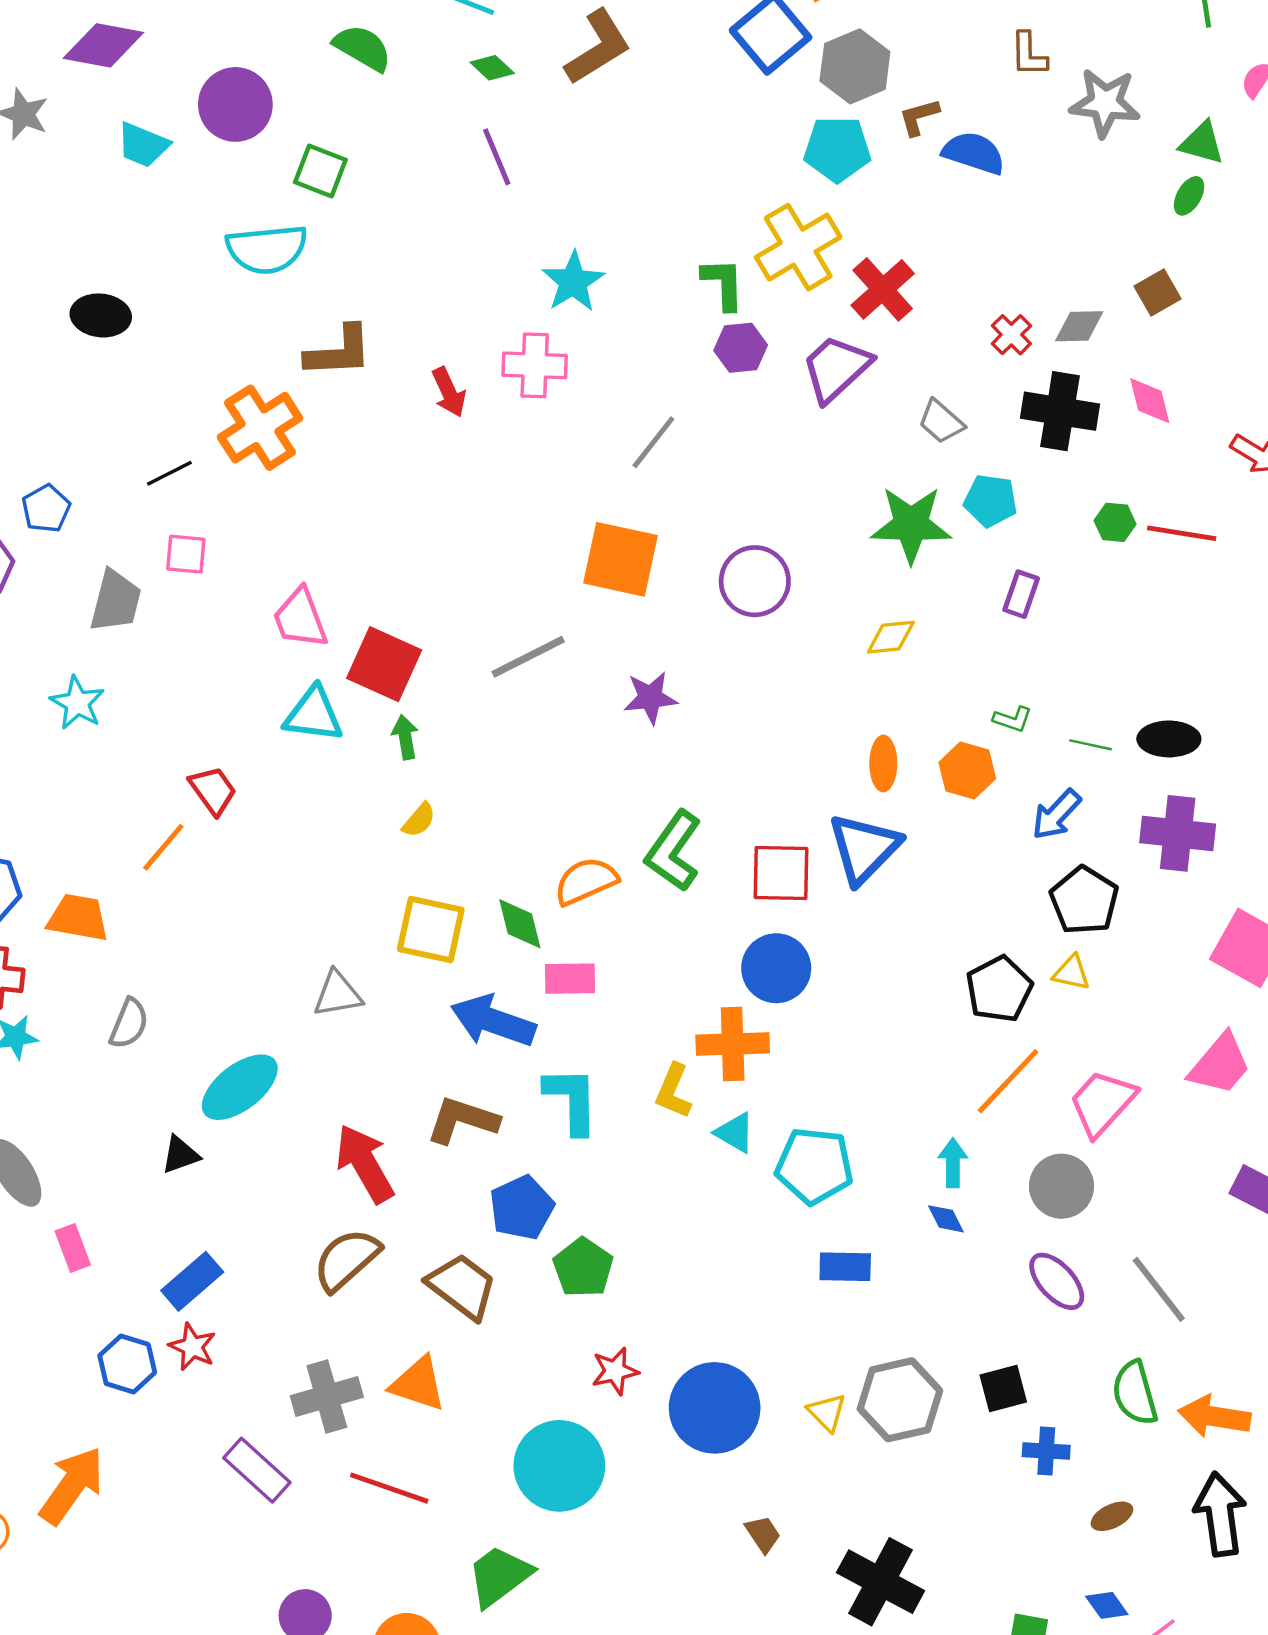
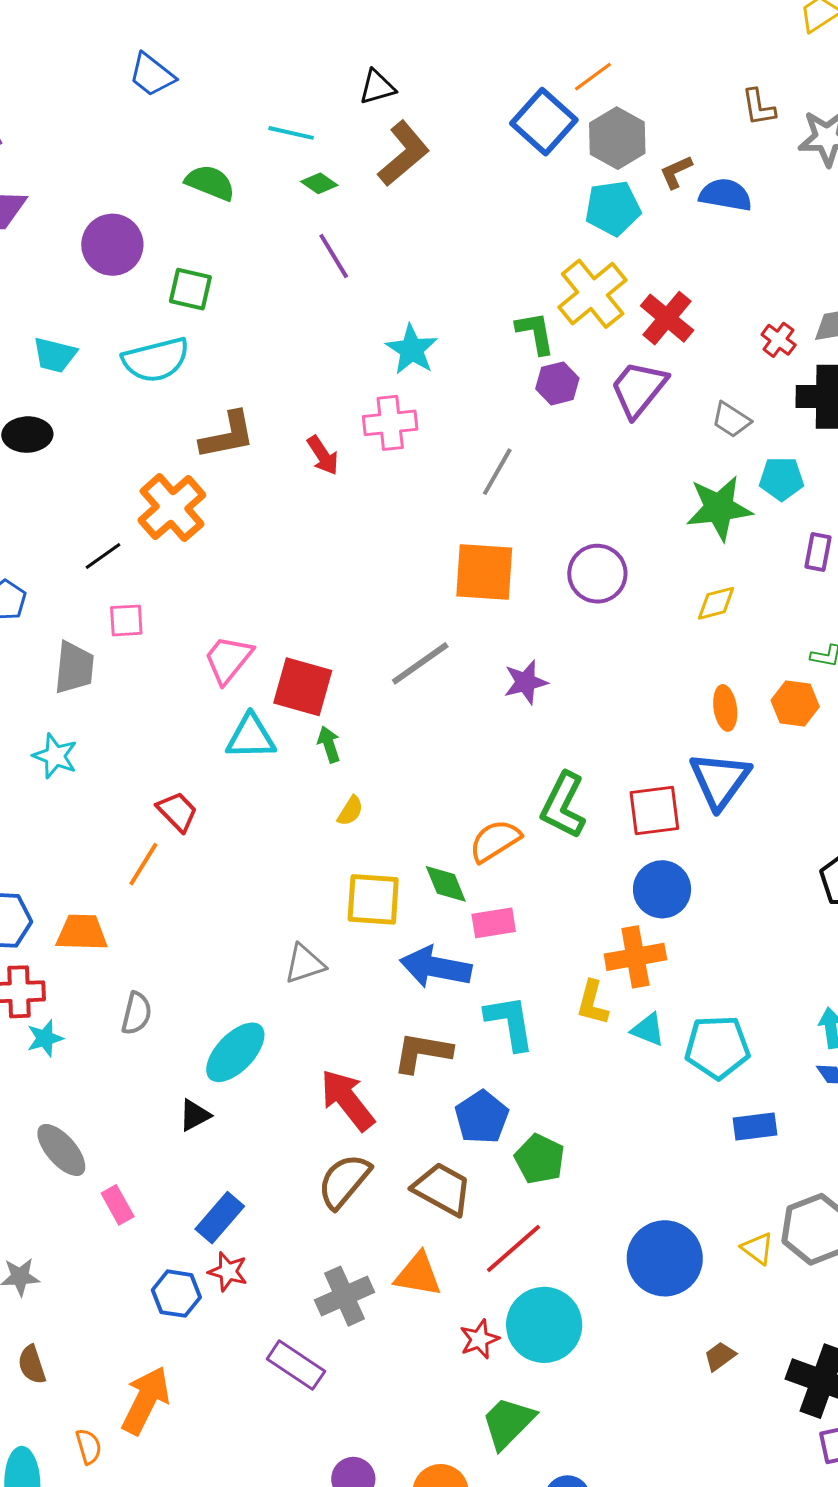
cyan trapezoid: (143, 145) -> (55, 355), moved
pink trapezoid: (300, 618) -> (228, 659), turned 68
red star: (615, 1371) -> (479, 1339), moved
red line: (389, 1488) -> (514, 1249), moved, turned -52
brown trapezoid: (763, 1534) -> (720, 1356), turned -84

